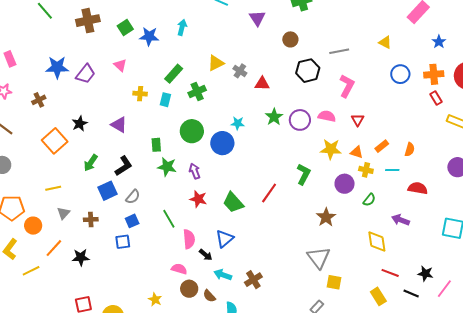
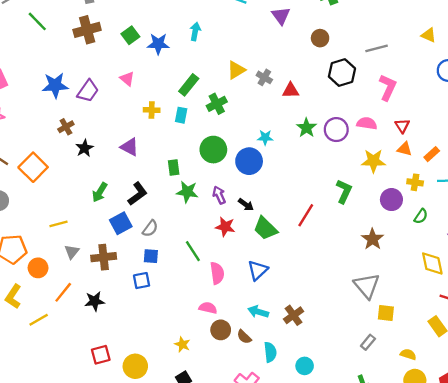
brown cross: (39, 100) -> (66, 127), moved
orange square: (55, 141) -> (33, 167), moved
orange triangle: (357, 152) -> (405, 149), moved
brown cross: (91, 219) -> (104, 257), size x1.5
blue square: (132, 221) -> (151, 256), turned 32
black arrow: (206, 255) -> (246, 205), moved

